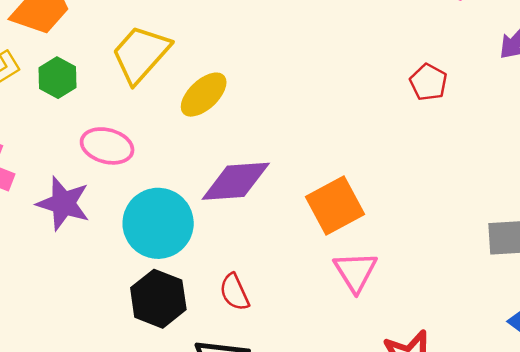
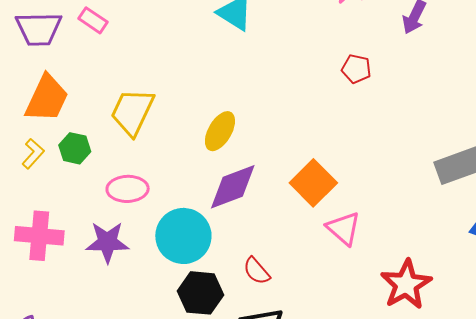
yellow ellipse: (204, 95) -> (220, 131), moved

